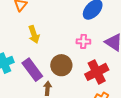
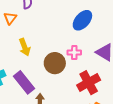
brown circle: (61, 65) -> (55, 63), moved

